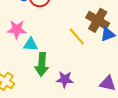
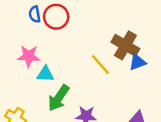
green arrow: (42, 64) -> (59, 98), turned 30

